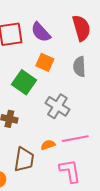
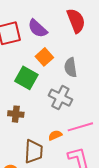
orange square: (45, 62) -> (44, 57), turned 30
gray semicircle: (79, 67) -> (71, 67), moved

